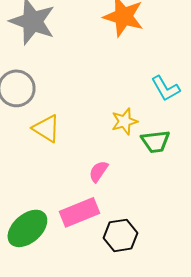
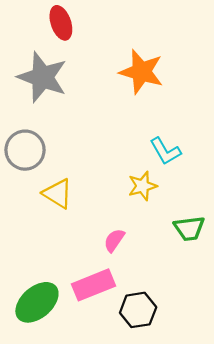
cyan L-shape: (165, 88) -> (165, 151), moved
green trapezoid: (155, 141) -> (189, 228), moved

